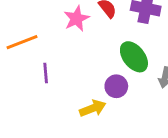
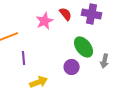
yellow arrow: (93, 108) -> (39, 82), moved

